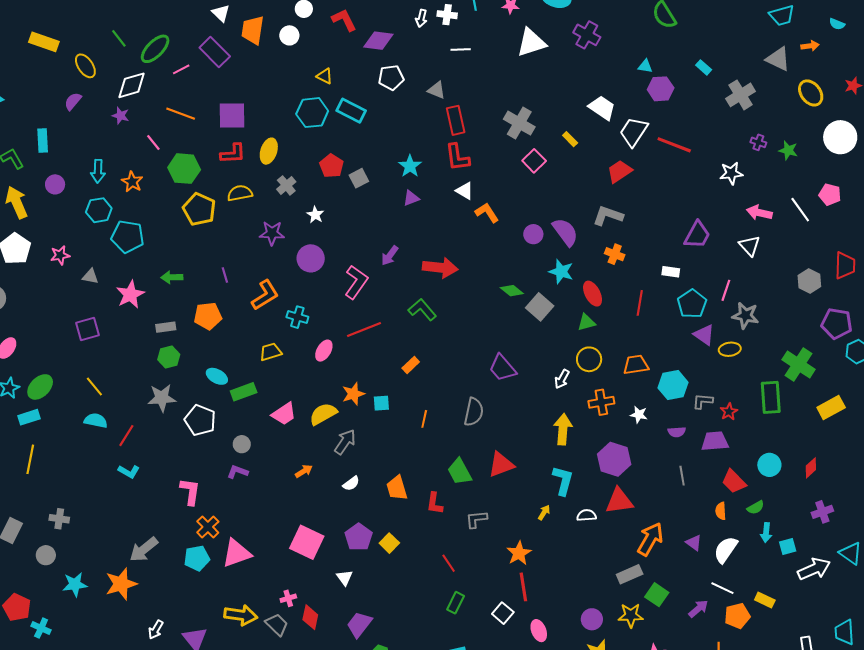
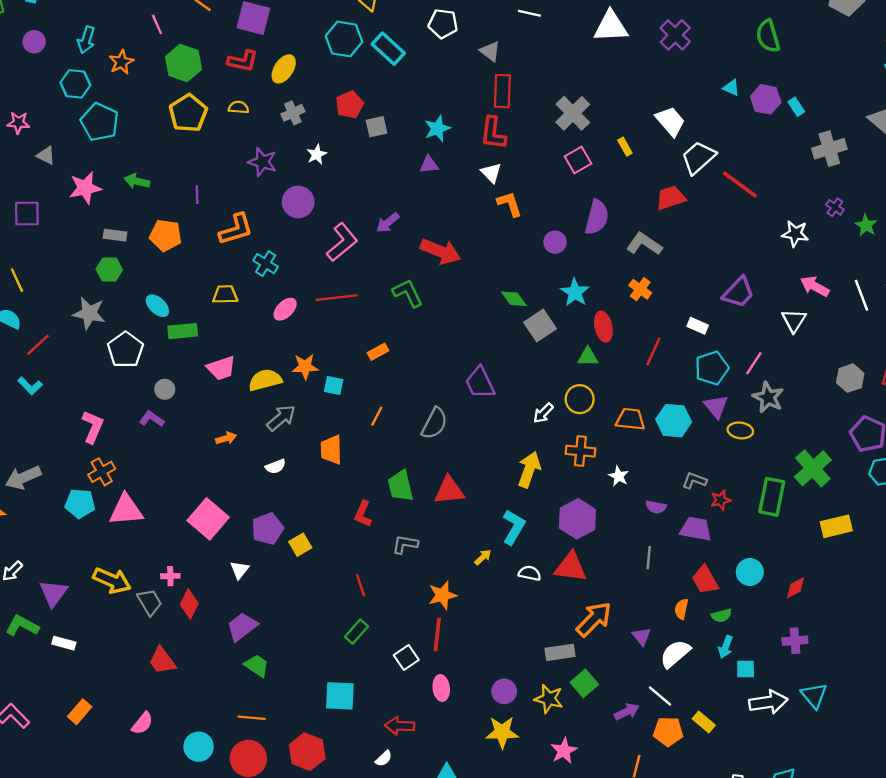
purple hexagon: (661, 89) -> (766, 99), moved
yellow semicircle: (240, 193) -> (239, 107), size x0.7
purple semicircle: (565, 232) -> (597, 217), moved, turned 36
cyan hexagon: (673, 385) -> (674, 421), moved
orange trapezoid: (397, 488) -> (331, 450), moved

